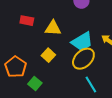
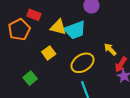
cyan trapezoid: (82, 42) -> (75, 30), moved
orange pentagon: (16, 67) -> (19, 30), moved

